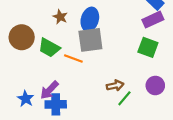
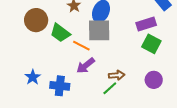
purple rectangle: (153, 20) -> (146, 24), moved
purple arrow: (49, 90) -> (86, 66), moved
green line: (124, 98) -> (110, 88), moved

